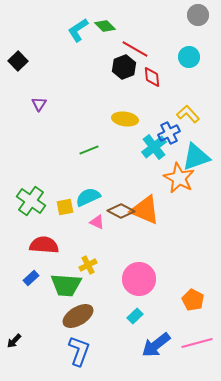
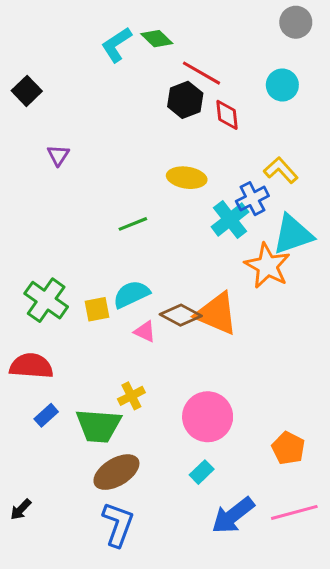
red semicircle: (44, 245) -> (31, 366), moved

